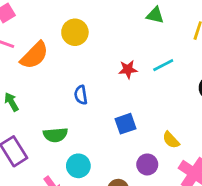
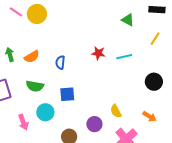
yellow circle: (75, 32) -> (37, 14), moved
orange semicircle: (34, 55) -> (32, 57), moved, size x0.7
blue square: (126, 124) -> (67, 94), moved

